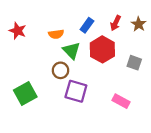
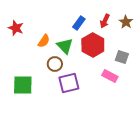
orange semicircle: (56, 34) -> (44, 41), moved, turned -48
purple square: (76, 91) -> (69, 83), turned -30
green square: (25, 93) -> (23, 85), turned 30
pink rectangle: (121, 101) -> (110, 76), moved

